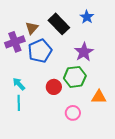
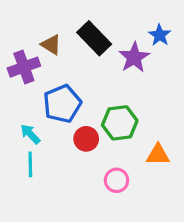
blue star: (87, 17) -> (160, 35), moved
brown triangle: (32, 28) -> (51, 45), turned -40
blue pentagon: (40, 51) -> (62, 104), moved
purple star: (84, 52) -> (134, 57), moved

